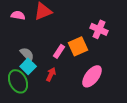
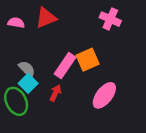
pink cross: (99, 29) -> (110, 19), moved
pink rectangle: (59, 51) -> (65, 66), size x1.5

